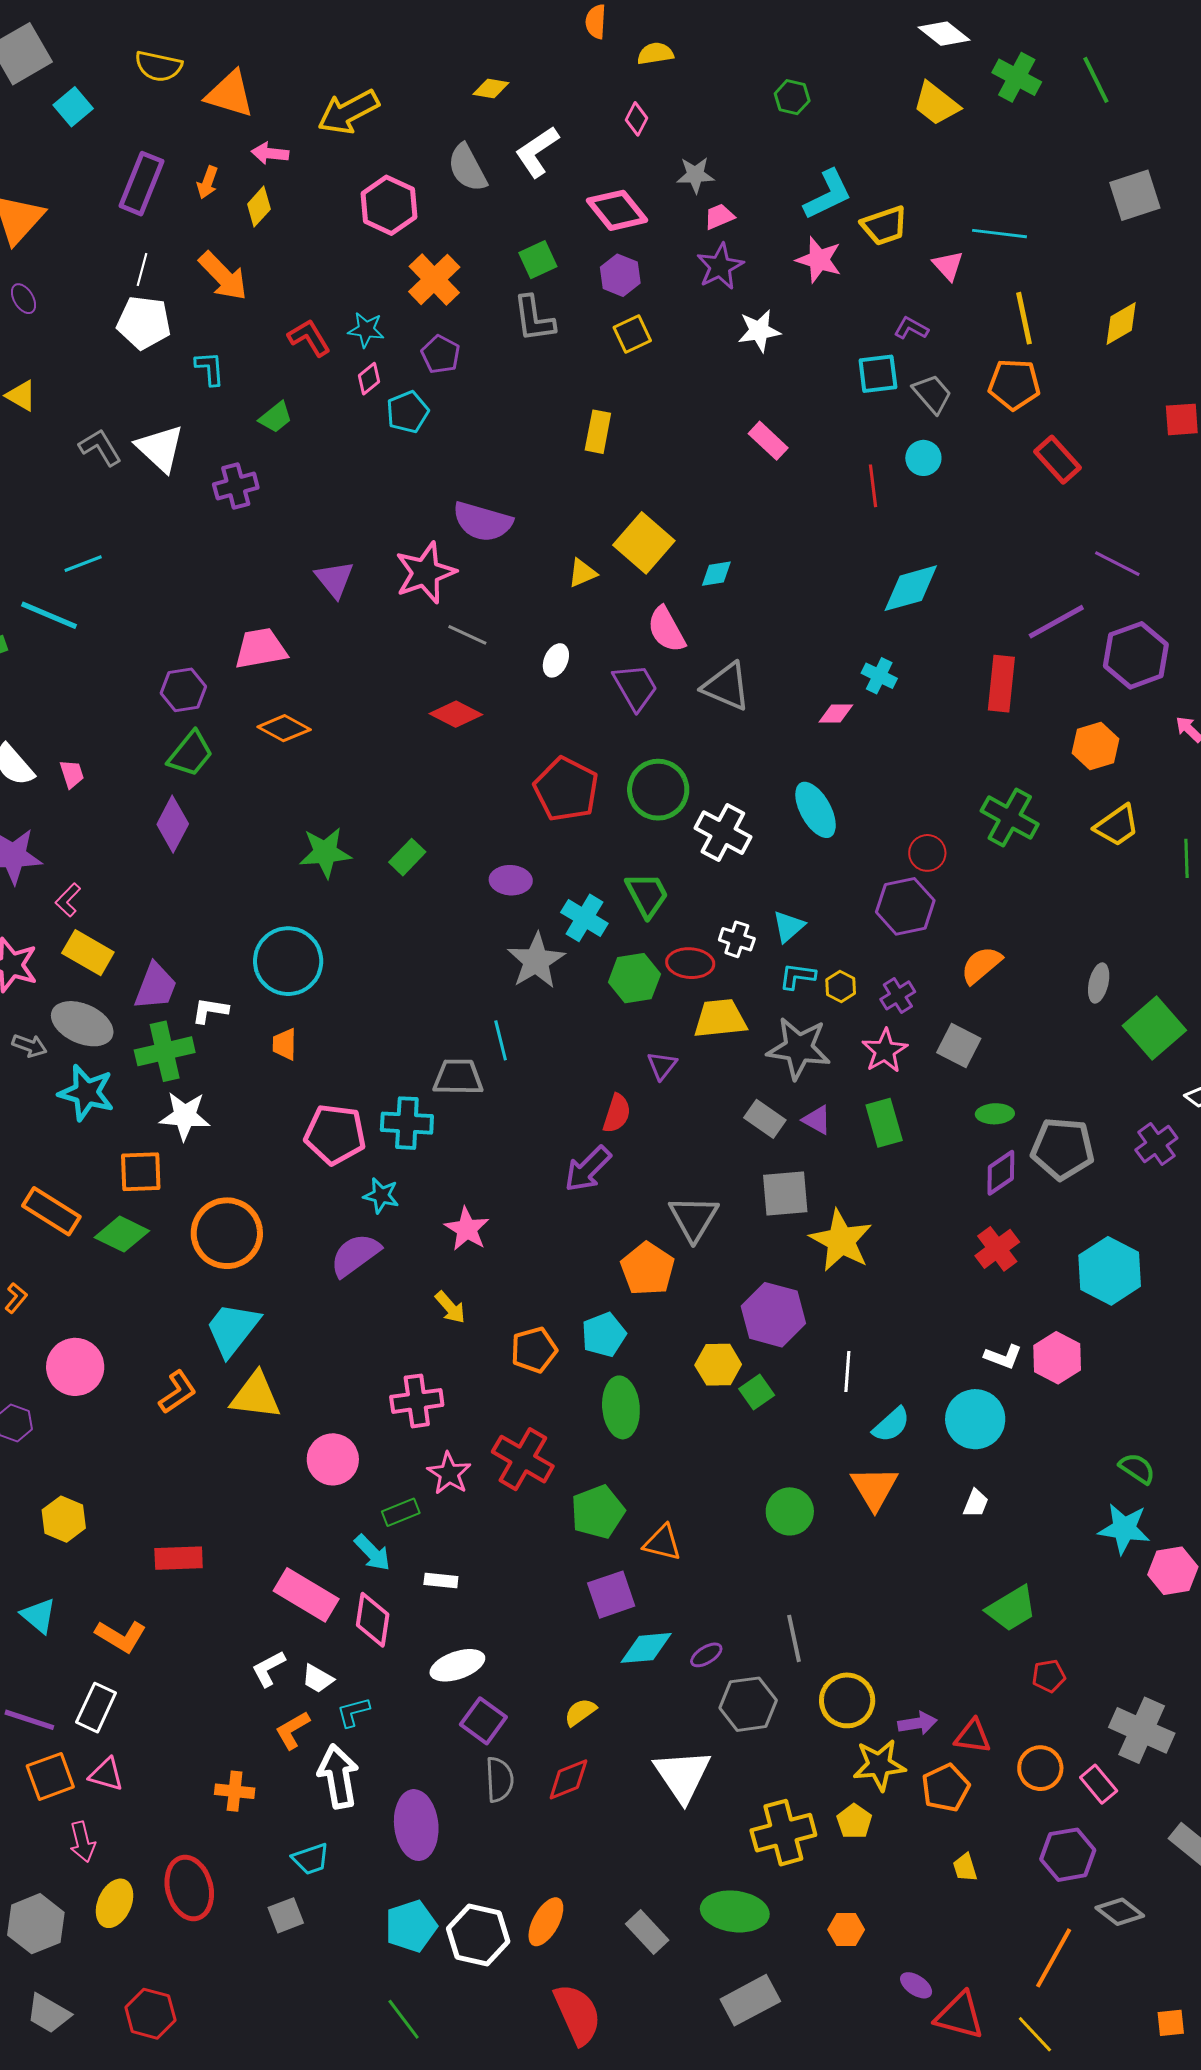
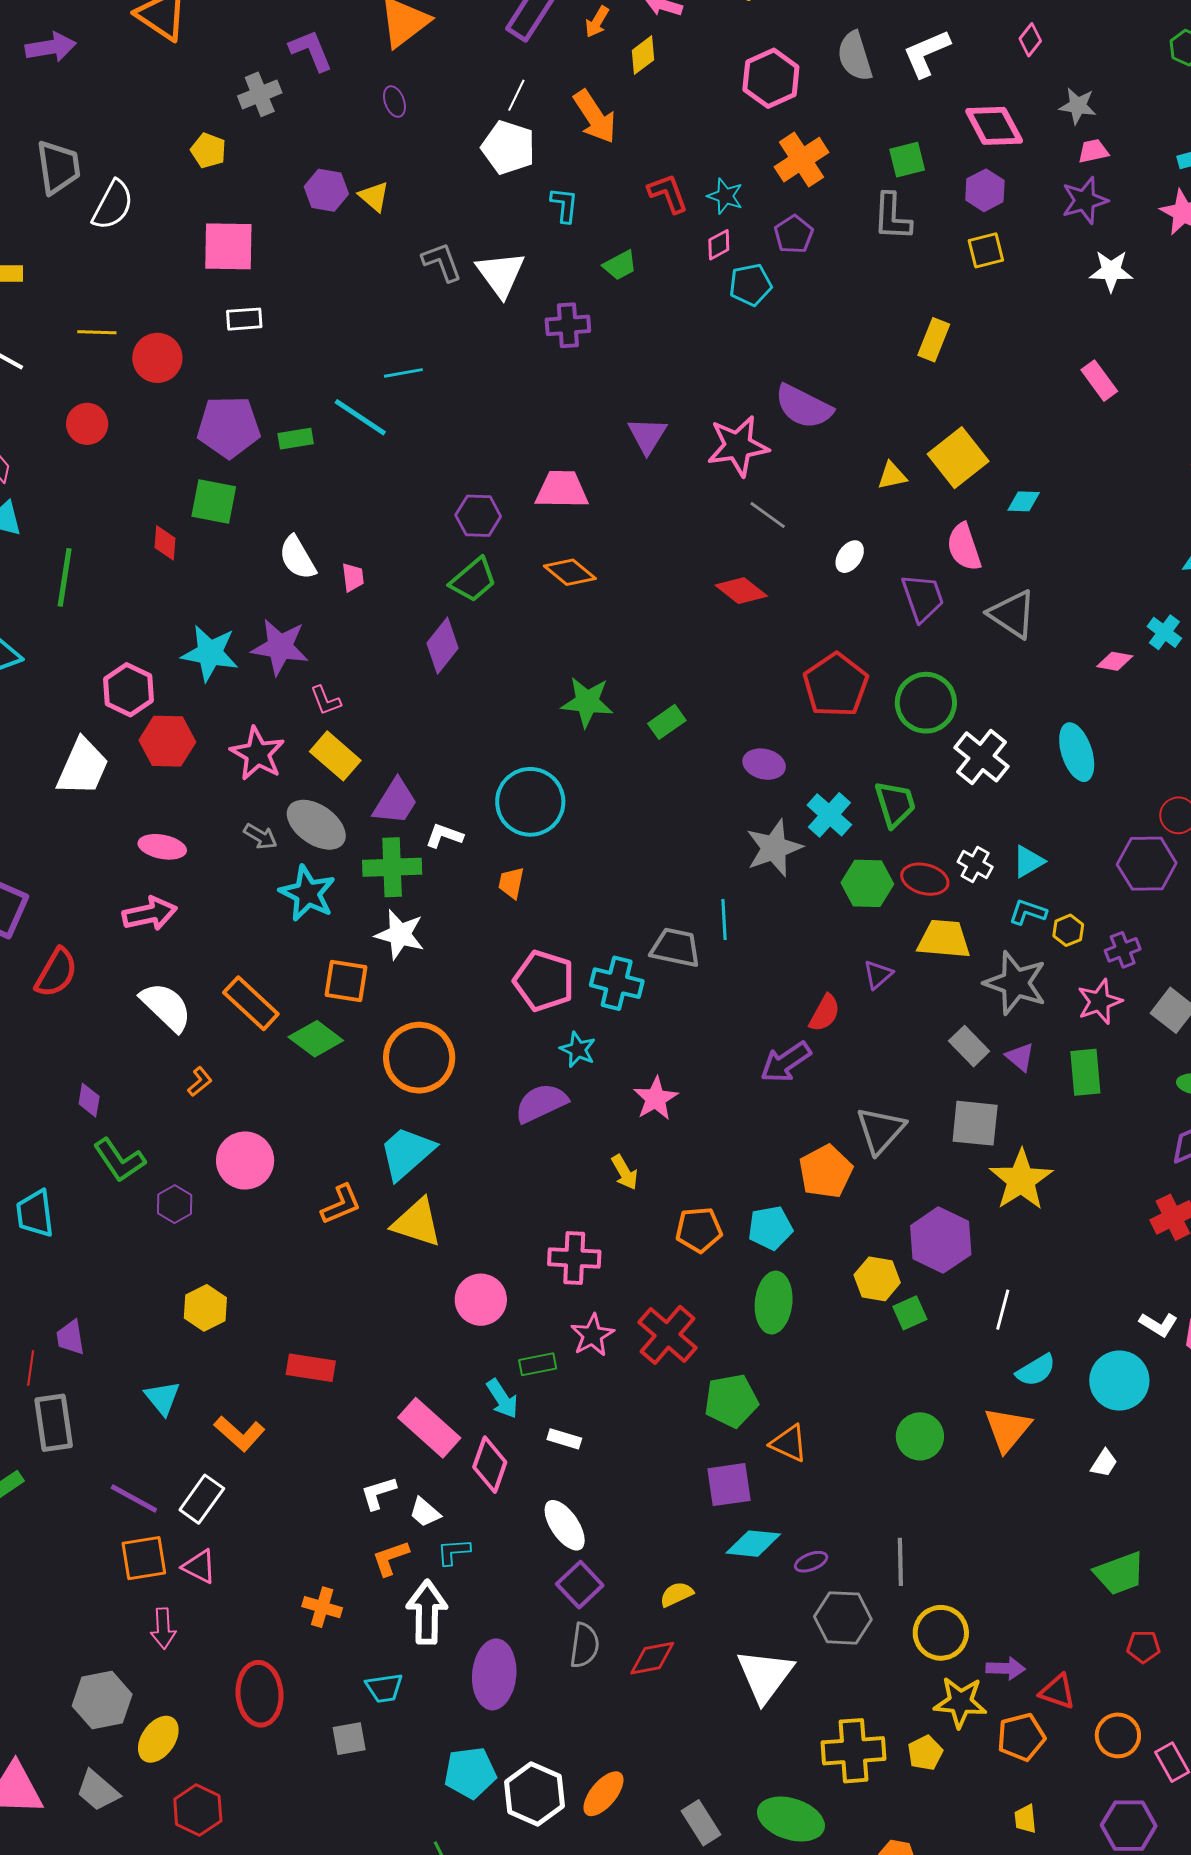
pink L-shape: (68, 900) -> (326, 700), turned -76
white ellipse: (457, 1665) -> (565, 1525), turned 64
yellow ellipse: (115, 1903) -> (158, 1739), moved

